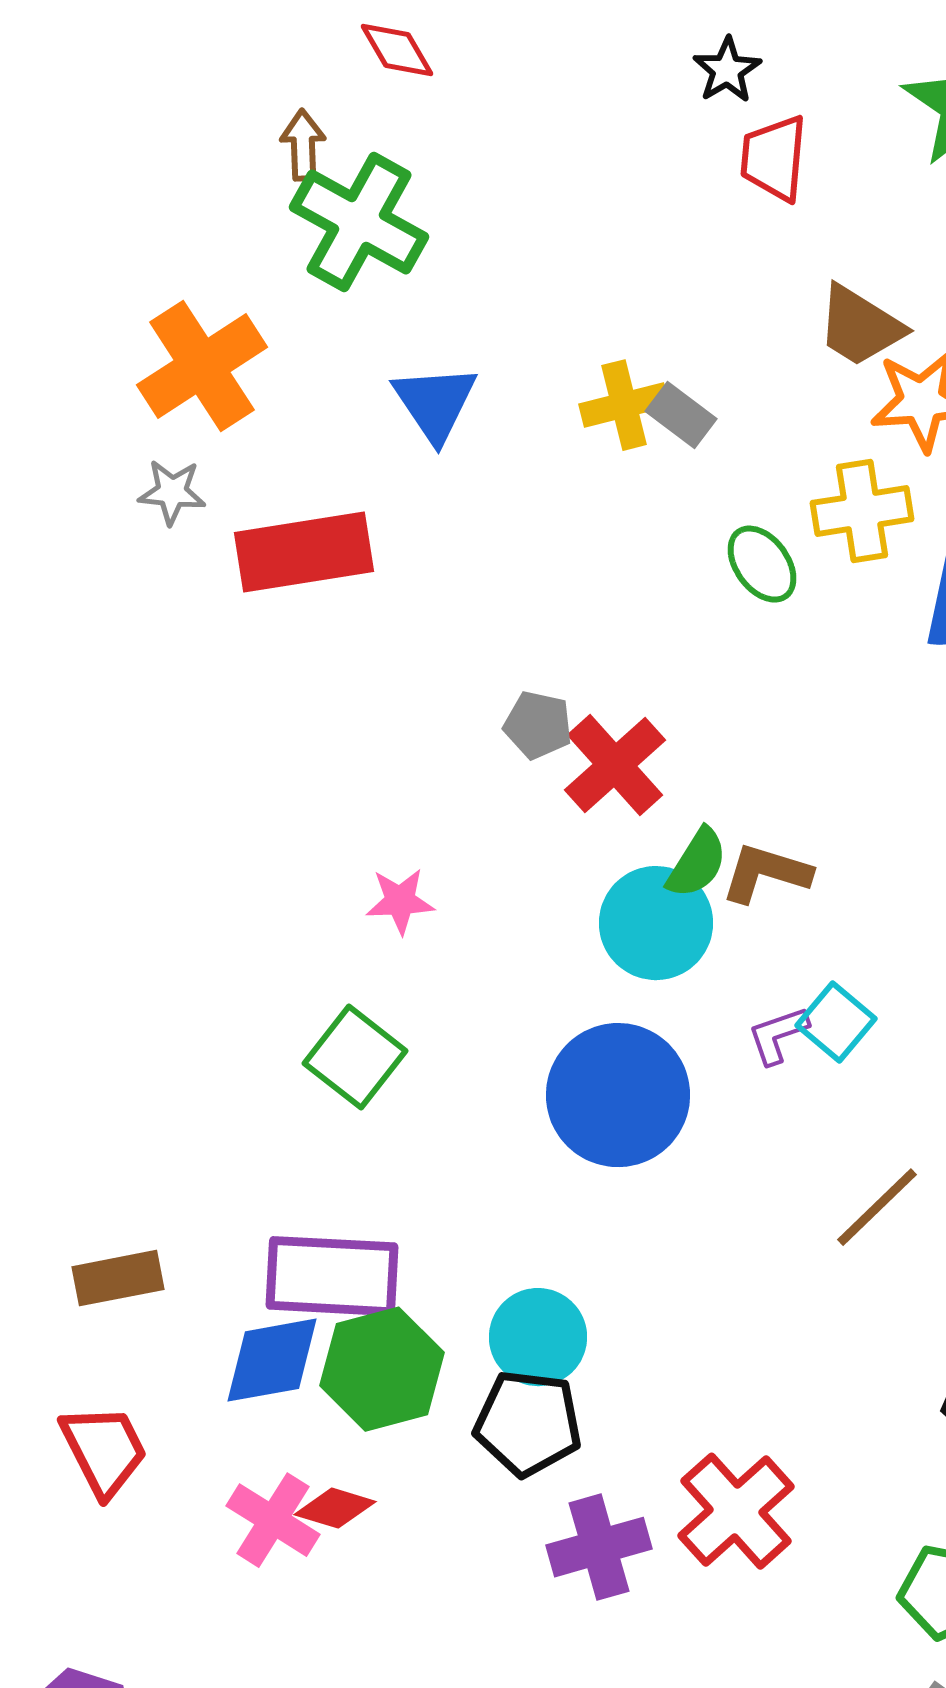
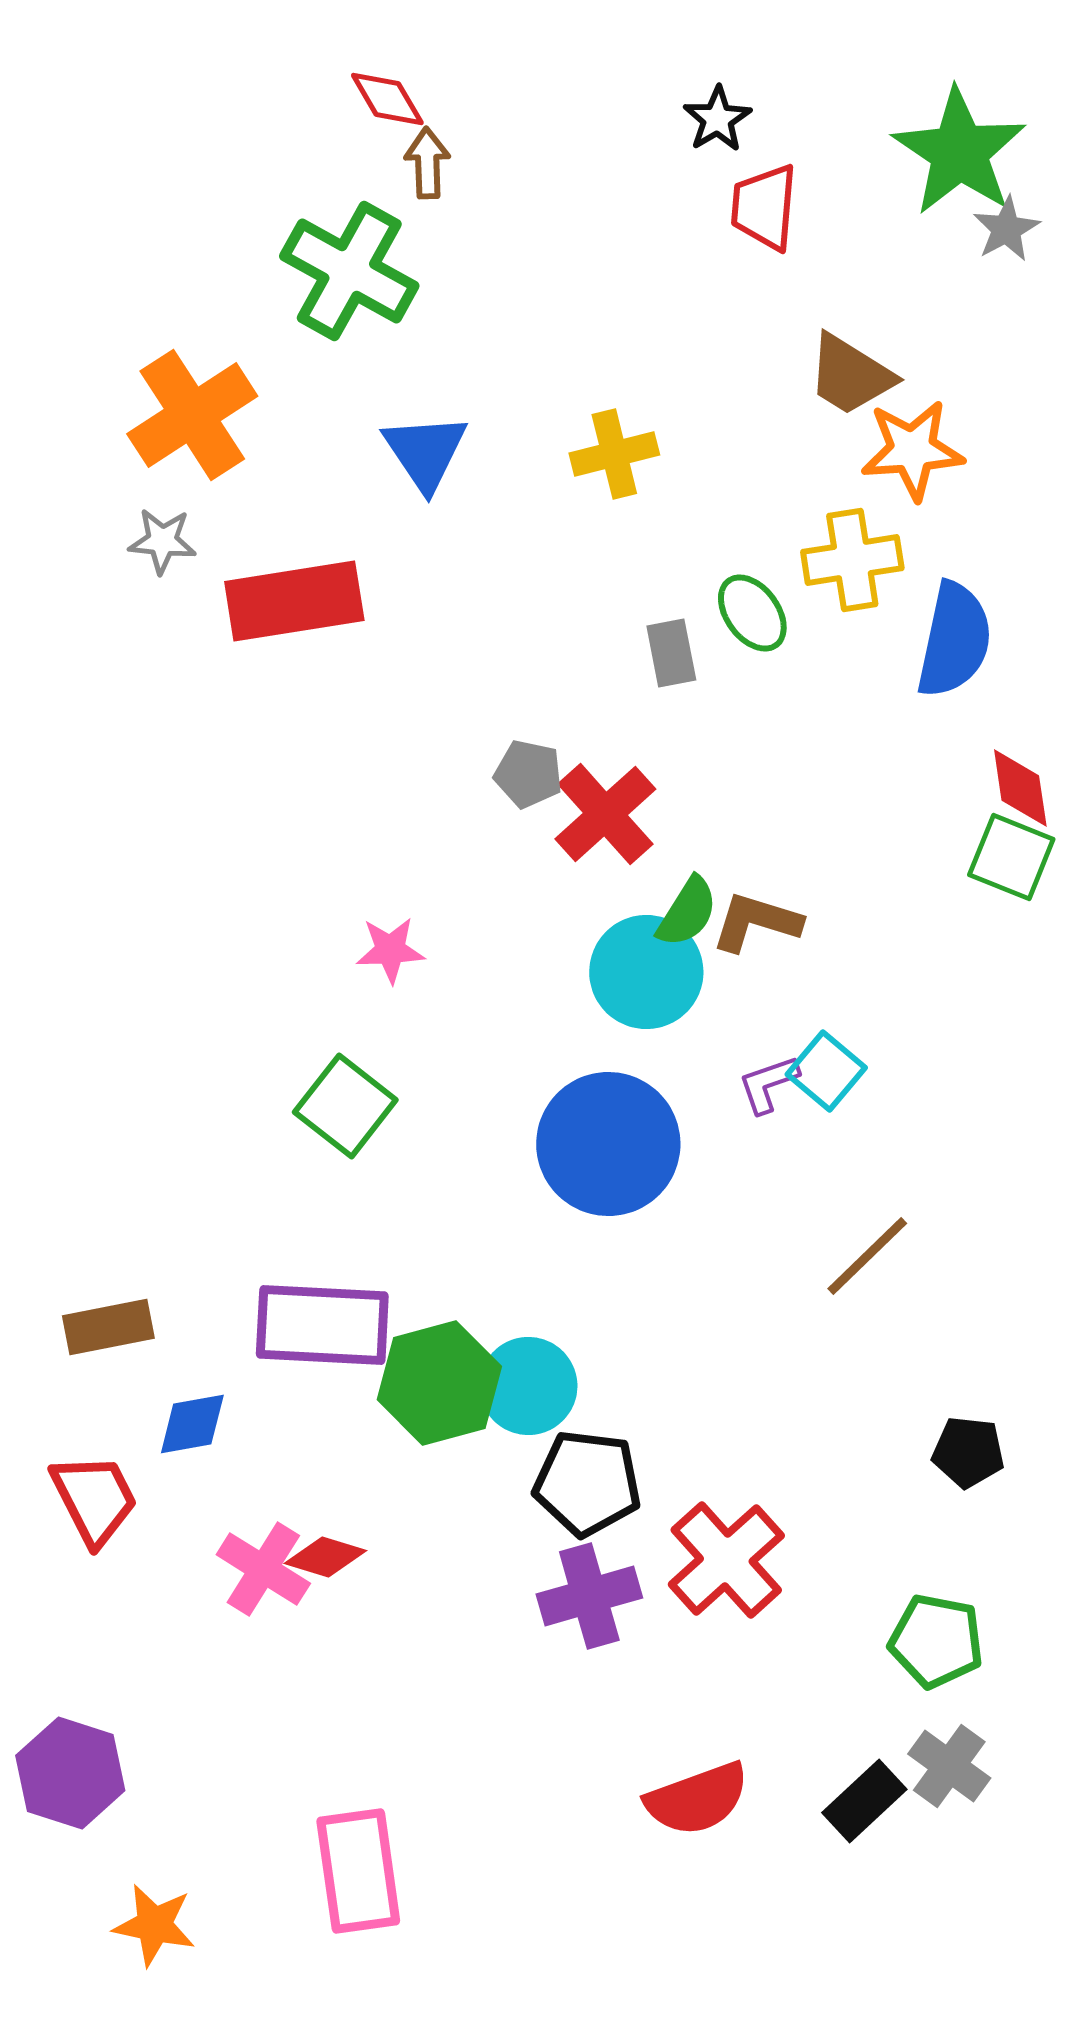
brown arrow: (303, 145) -> (427, 163), moved
gray rectangle: (681, 415) -> (671, 653), moved, turned 42
blue diamond: (272, 1360) -> (192, 1424), moved, size x0.7
green hexagon: (382, 1369) -> (439, 1383), moved
black pentagon: (528, 1423) -> (587, 1483), moved

